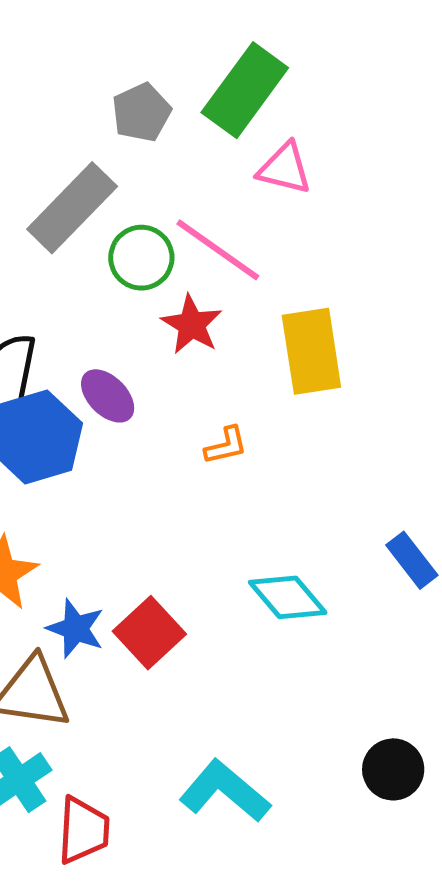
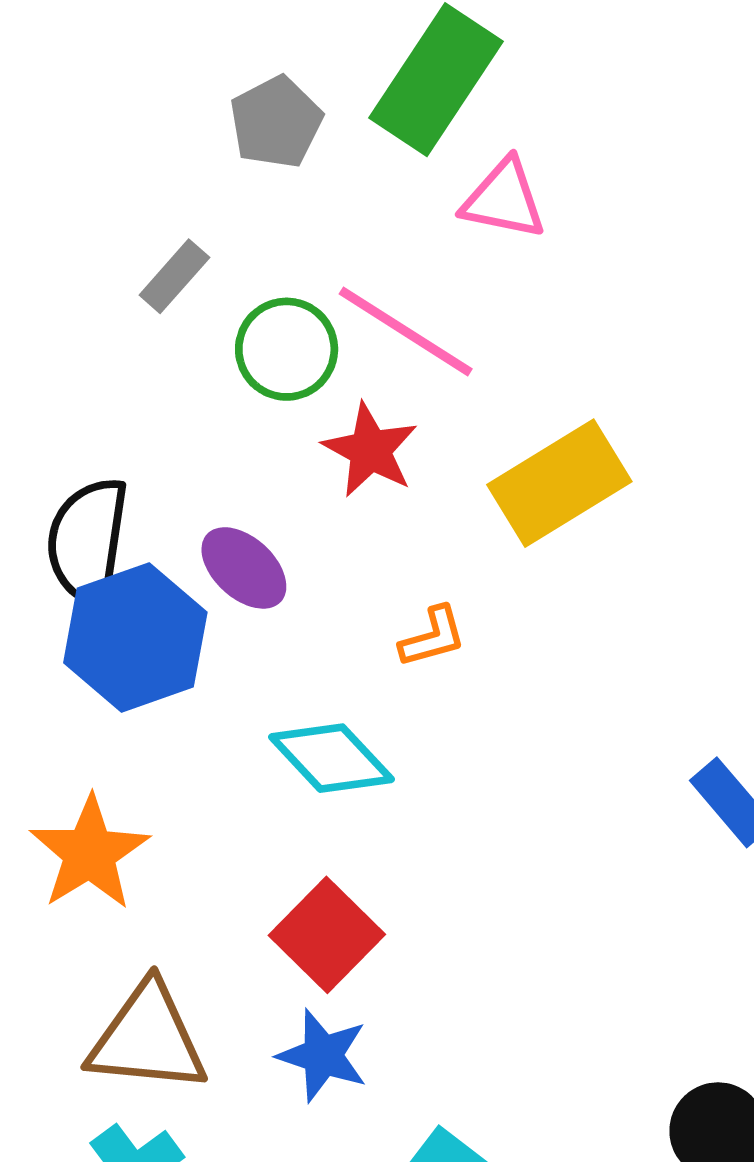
gray rectangle: (72, 208) -> (174, 276), size x0.5
yellow rectangle: (311, 351) -> (559, 483), turned 70
cyan diamond: (288, 597) -> (331, 758), moved
blue star: (76, 629) -> (323, 1055), moved

